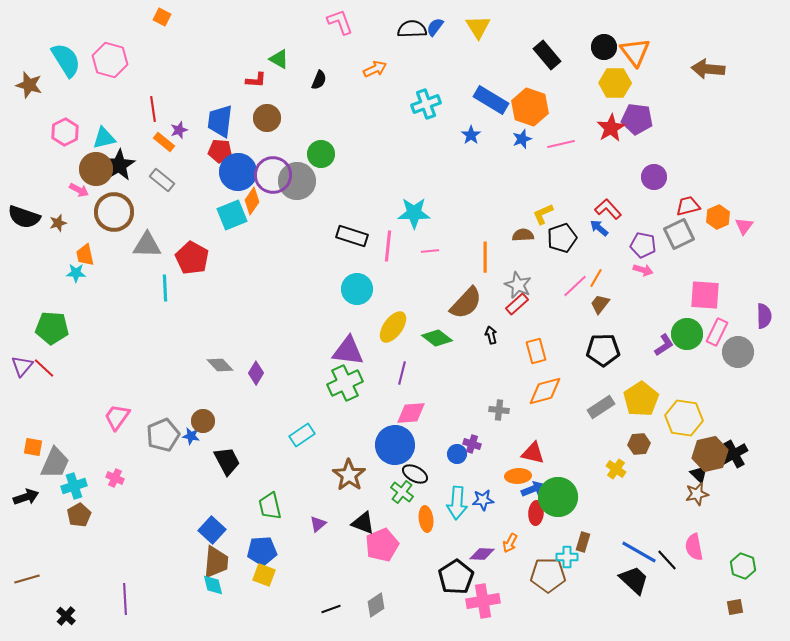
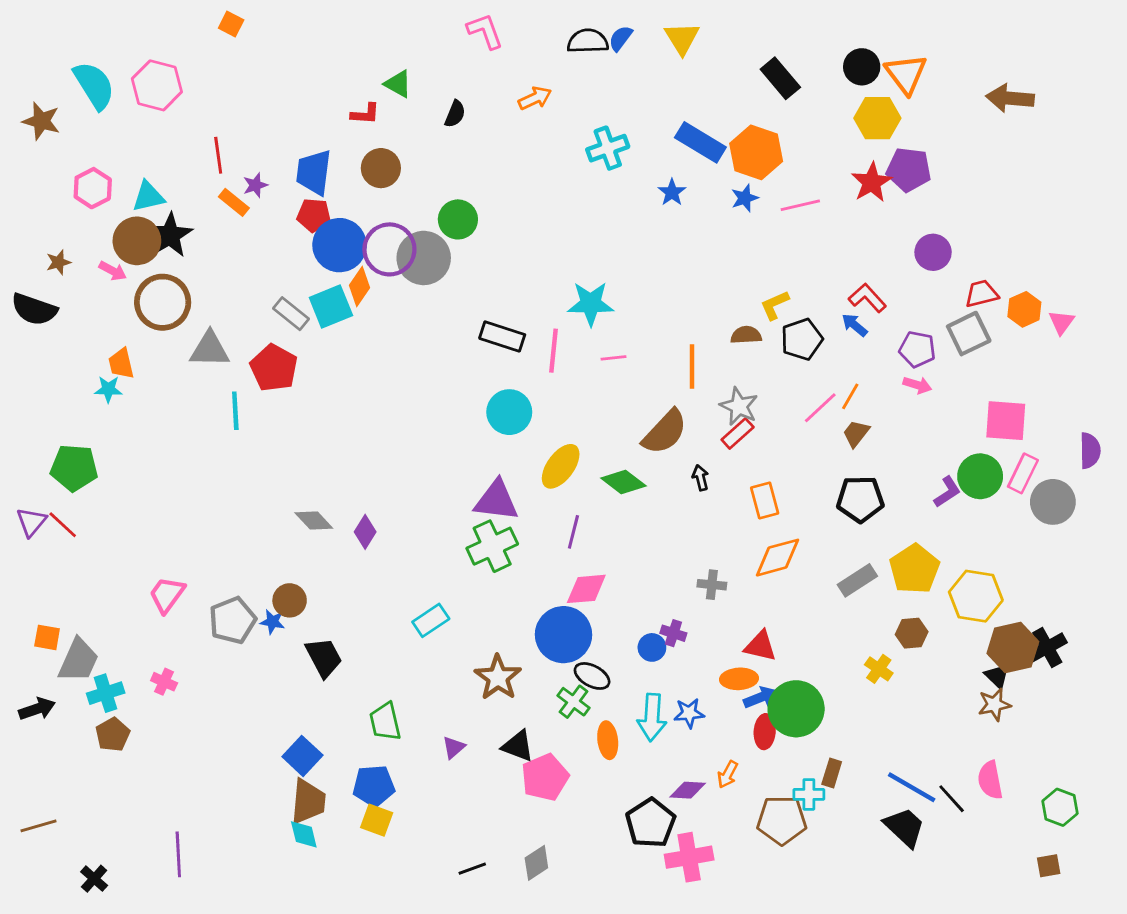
gray rectangle: (162, 180) -> (291, 314), moved
brown star: (58, 223) -> (58, 262), moved

